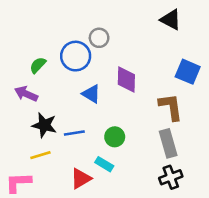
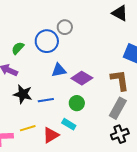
purple diamond: (126, 80) -> (82, 78), moved, turned -60
blue triangle: (91, 94) -> (59, 70), turned -42
gray rectangle: (168, 143) -> (118, 108), turned 45
yellow line: (40, 155) -> (28, 128), moved

